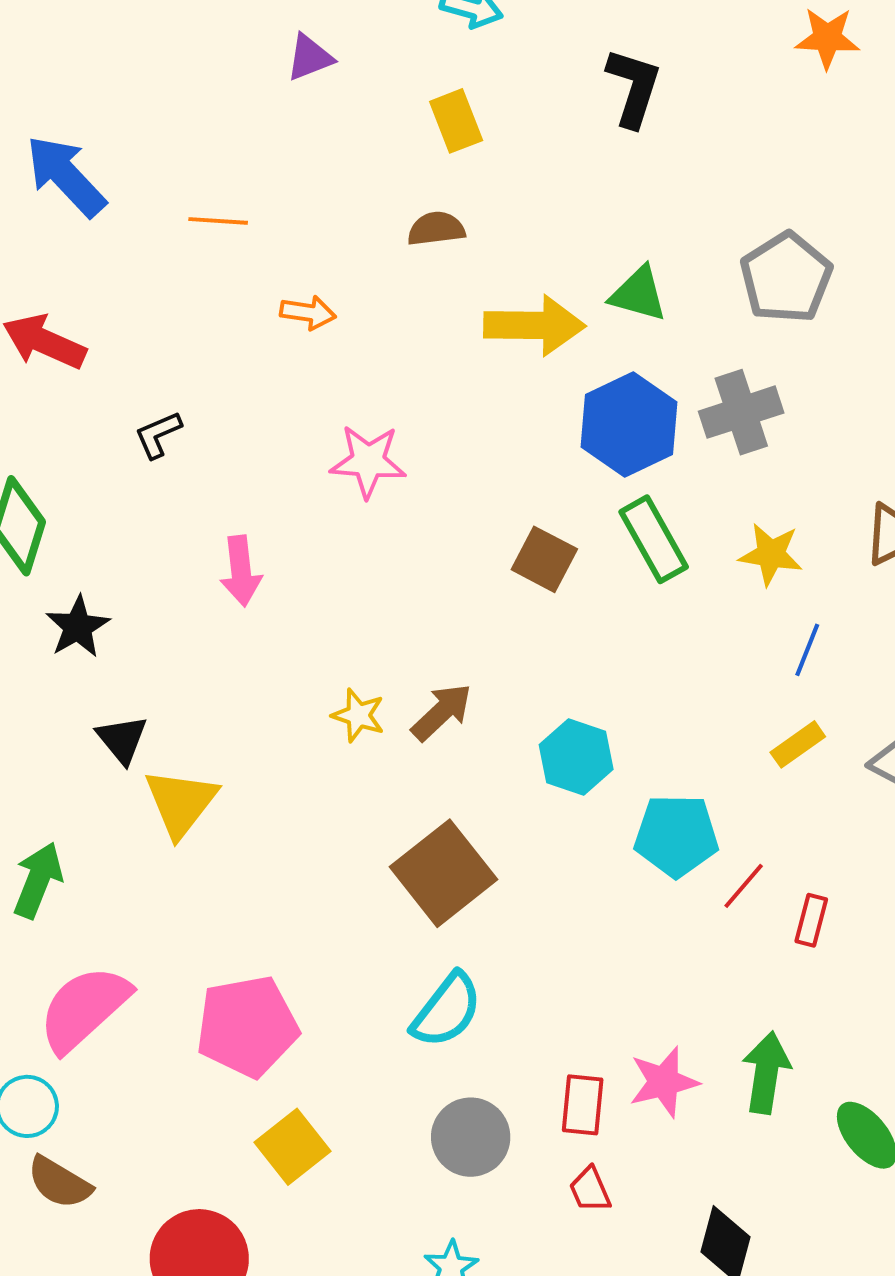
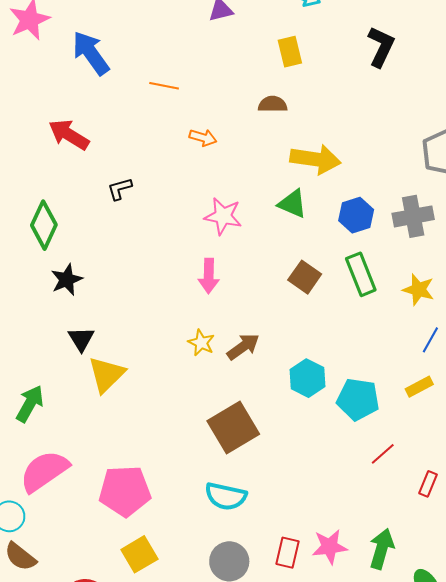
green triangle: (638, 294) -> (292, 204), moved
blue hexagon: (629, 425) -> (356, 215), size x0.7
pink arrow: (241, 571) -> (209, 276), moved
cyan pentagon: (676, 836) -> (358, 399), moved
red rectangle: (811, 920) -> (428, 484), moved
cyan semicircle: (447, 1010) -> (226, 496), turned 57

